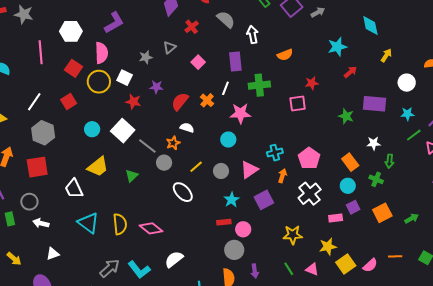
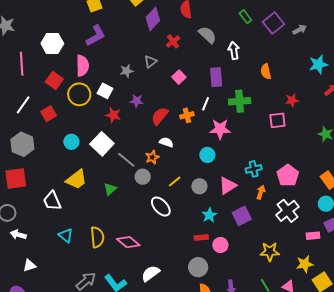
orange semicircle: (285, 55) -> (266, 71), turned 98
orange cross: (207, 100) -> (187, 115), turned 32
white line: (34, 102) -> (23, 105), moved
cyan triangle: (88, 223) -> (66, 235), size x0.7
gray circle: (234, 250) -> (198, 267), moved

